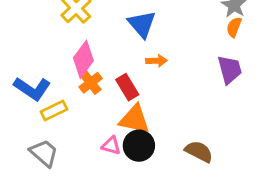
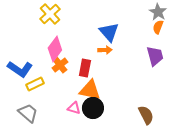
blue triangle: (142, 24) -> (109, 32), moved
red rectangle: (127, 87) -> (85, 68), turned 42
brown semicircle: (199, 151) -> (146, 115), moved, turned 36

